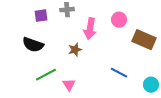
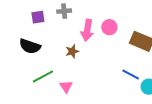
pink circle: (119, 20) -> (109, 27), moved
blue line: (119, 73) -> (131, 75), moved

